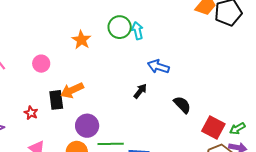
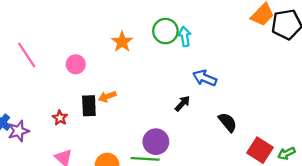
orange arrow: (72, 90) -> (107, 97), size x0.7
purple circle: (87, 126) -> (156, 142), moved

